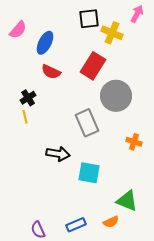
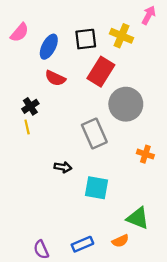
black square: (89, 19) -> (86, 39), moved
black arrow: (58, 154) -> (63, 167), size x0.7

